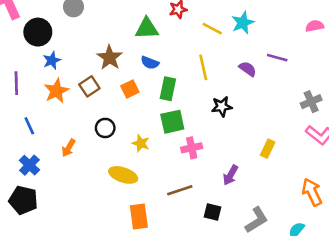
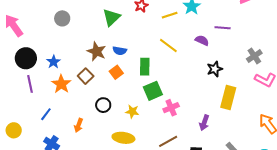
green triangle: (147, 28) -> (111, 17), moved, turned -30
yellow line: (212, 29) -> (170, 15), turned -35
black circle: (38, 32) -> (26, 58), moved
blue semicircle: (150, 63) -> (120, 51), moved
yellow line: (203, 67) -> (168, 46), turned -30
black star: (222, 107) -> (215, 69), moved
blue line: (29, 126) -> (46, 114), turned 72
yellow rectangle: (268, 149) -> (228, 98), size x1.6

